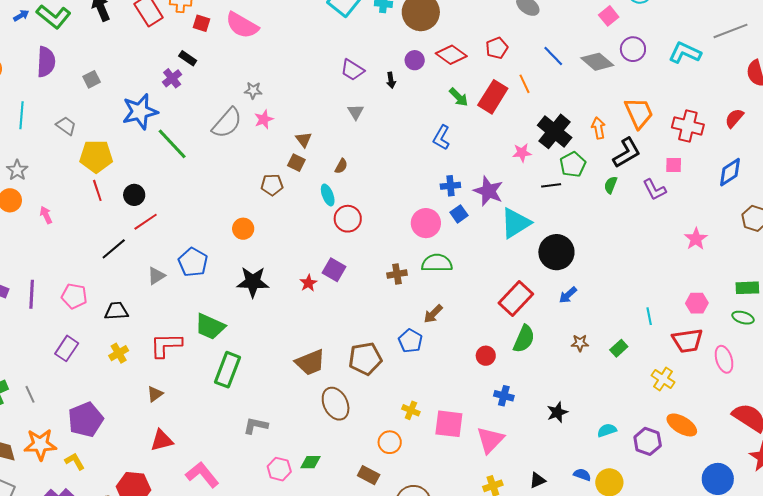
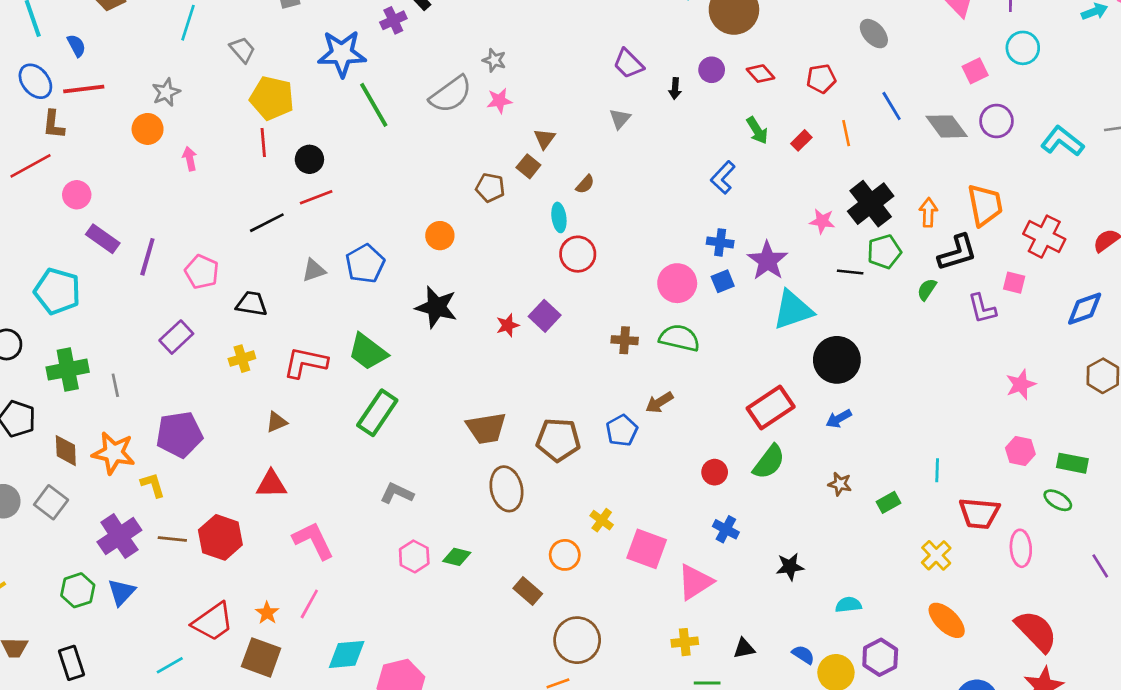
red diamond: (451, 55) -> (760, 74), size x0.7
red rectangle: (493, 97) -> (801, 140), size x0.5
pink hexagon: (697, 303) -> (1020, 451), moved
purple hexagon: (648, 441) -> (880, 657), moved

